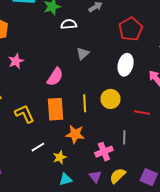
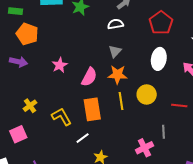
white semicircle: (69, 24) -> (115, 24), moved
pink star: (16, 61) -> (60, 65), moved
orange star: (75, 134) -> (118, 75), moved
white line: (38, 147) -> (83, 138), moved

